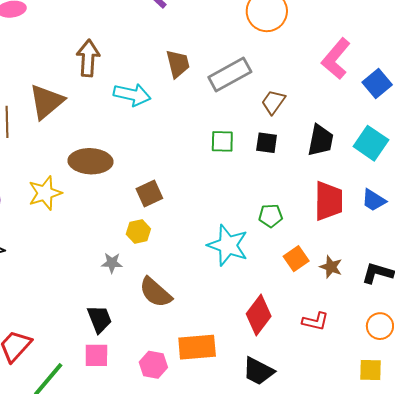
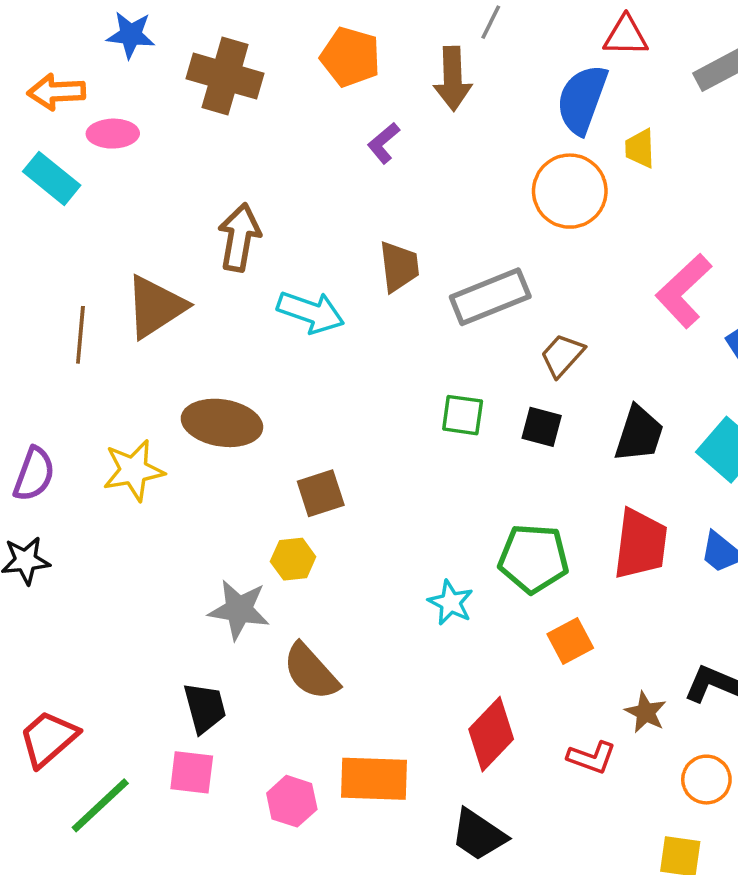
green pentagon: (271, 216) -> (533, 558), size x1.6
cyan star: (228, 245) -> (451, 603), size x0.6
gray star: (112, 263) -> (239, 610), size x1.6
brown star: (331, 267) -> (646, 712), moved

